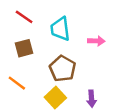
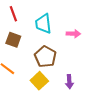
red line: (24, 17) -> (13, 14), turned 35
brown square: (24, 48) -> (13, 40), turned 35

